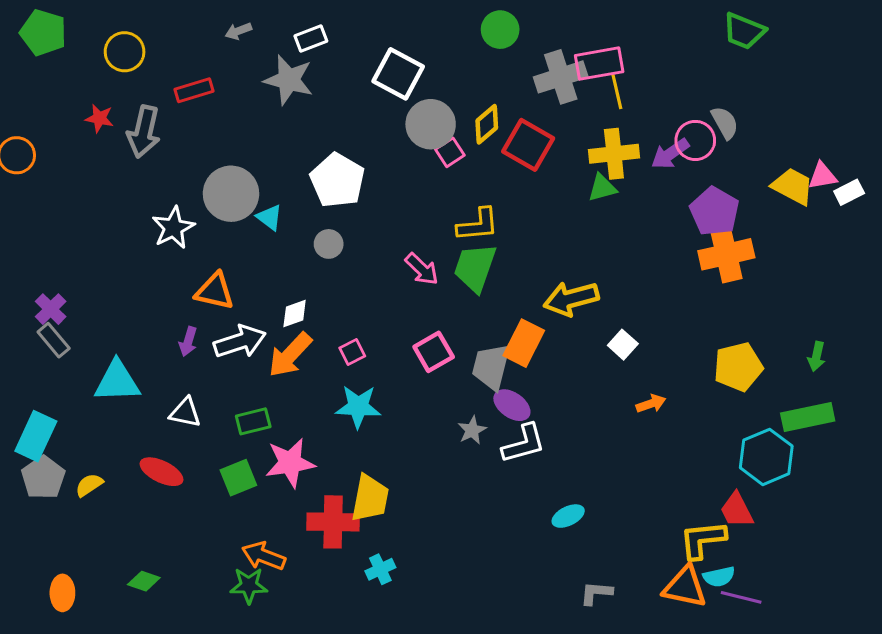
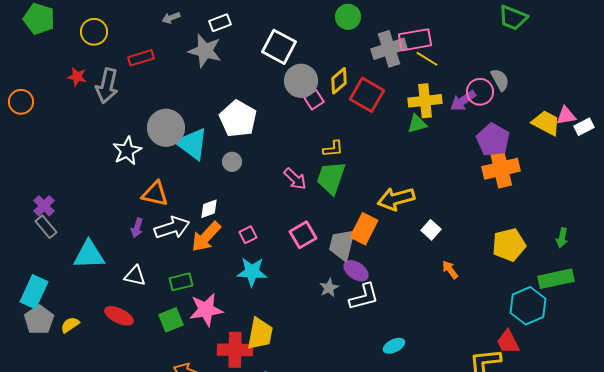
yellow line: (617, 92) -> (427, 59), turned -45
cyan triangle: (269, 217) -> (192, 144), size x1.8
yellow L-shape: (478, 225) -> (333, 149), size x0.7
orange arrow: (651, 404) -> (450, 270), turned -108

